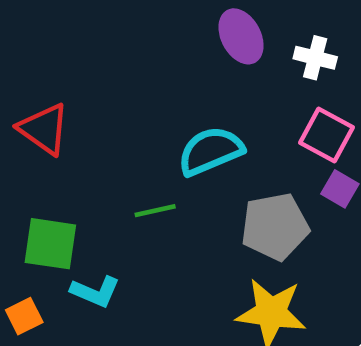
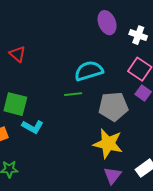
red triangle: (44, 129) -> (18, 54), size x0.7
green line: (155, 211) -> (73, 94), moved

